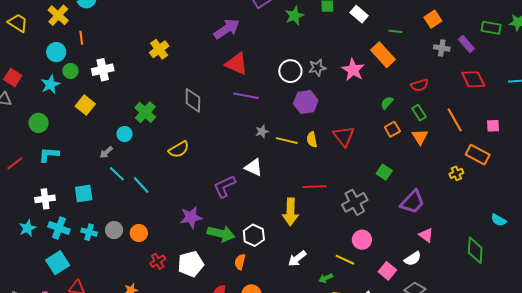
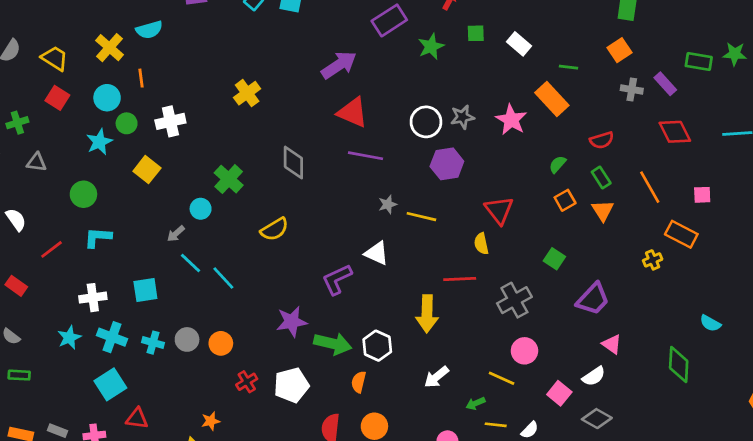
red square: (13, 78) -> (57, 98), moved
yellow semicircle: (312, 139) -> (481, 244), moved

